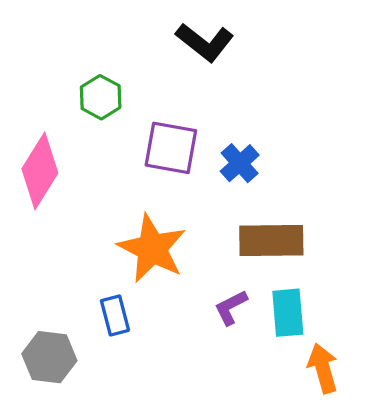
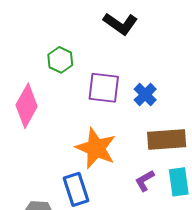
blue rectangle: (115, 315) -> (76, 189), size x1.4

